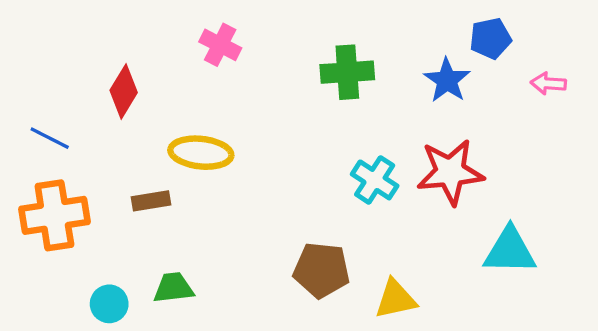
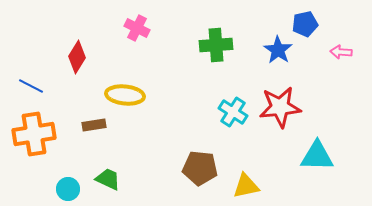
green trapezoid: (174, 288) -> (108, 179), turned 32

